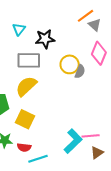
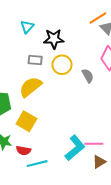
gray rectangle: (29, 60) -> (35, 60), size x0.6
yellow circle: (70, 64) -> (62, 65), moved
gray semicircle: (80, 72) -> (88, 76), turned -56

